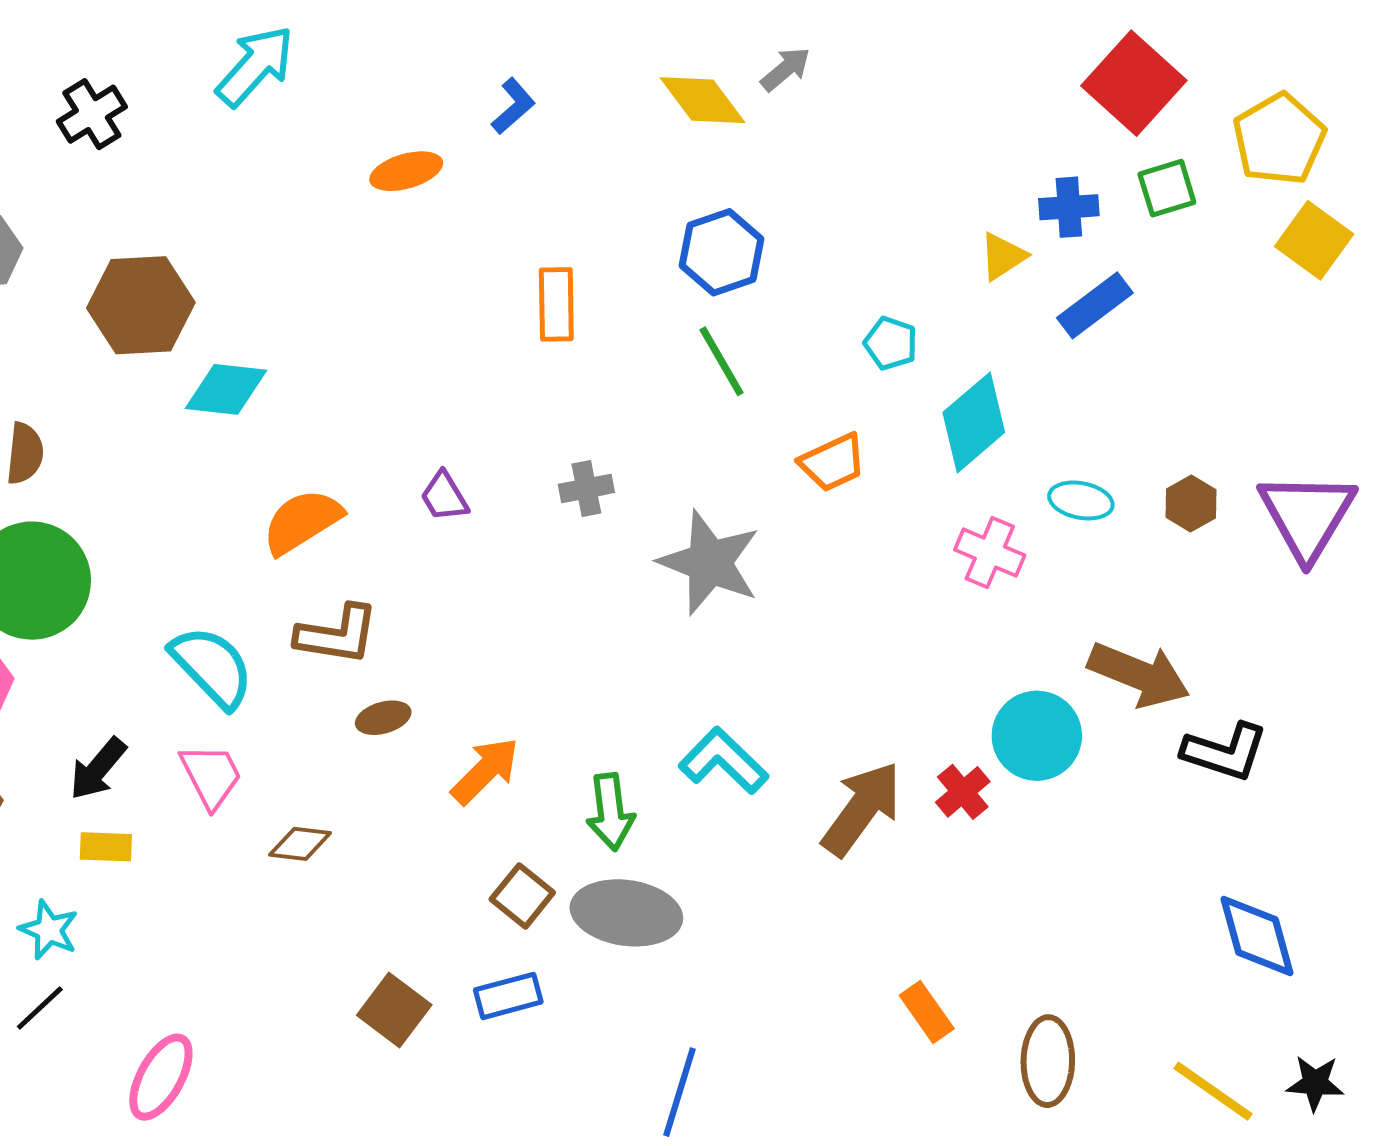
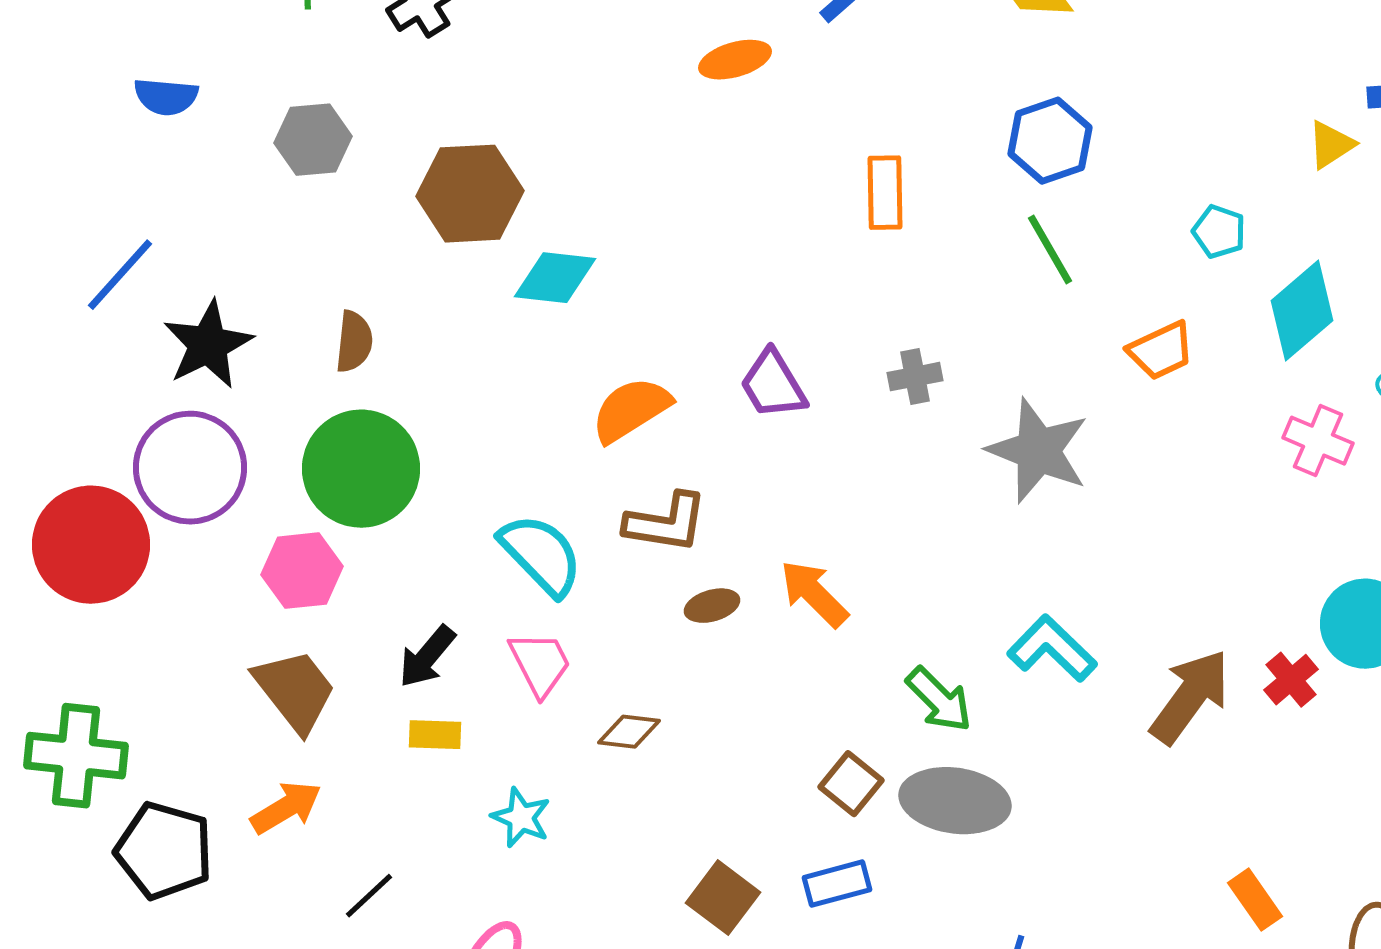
purple trapezoid: (444, 496) -> (773, 385), size x1.4
orange arrow: (485, 771) -> (814, 594), moved, turned -90
green arrow: (610, 812) -> (939, 700), turned -38
cyan star: (49, 930) -> (521, 818), moved

